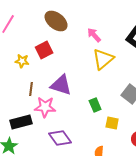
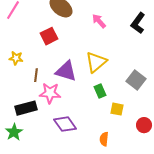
yellow triangle: (103, 59) -> (96, 62), moved
yellow star: (22, 61) -> (16, 58), moved

